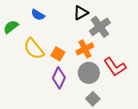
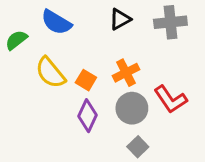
blue semicircle: (38, 15) -> (56, 22), size x1.5
gray cross: (100, 27) -> (170, 22), moved, turned 30

